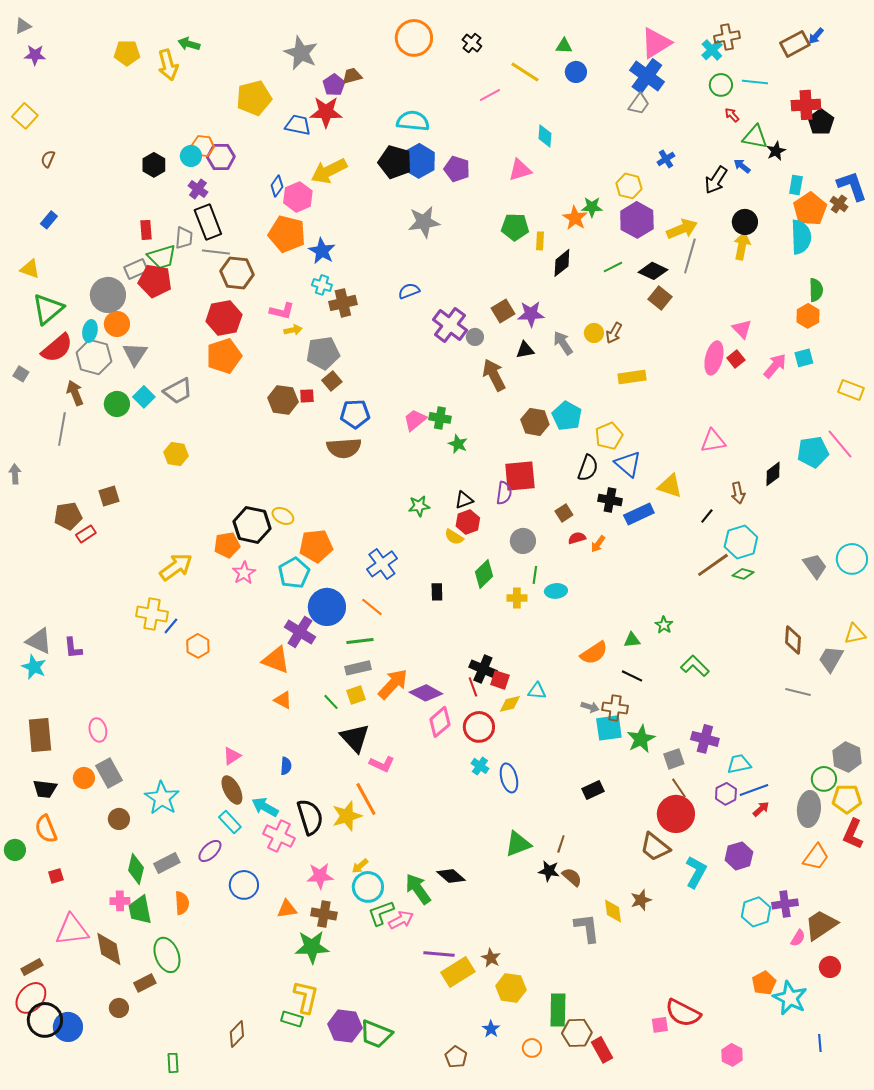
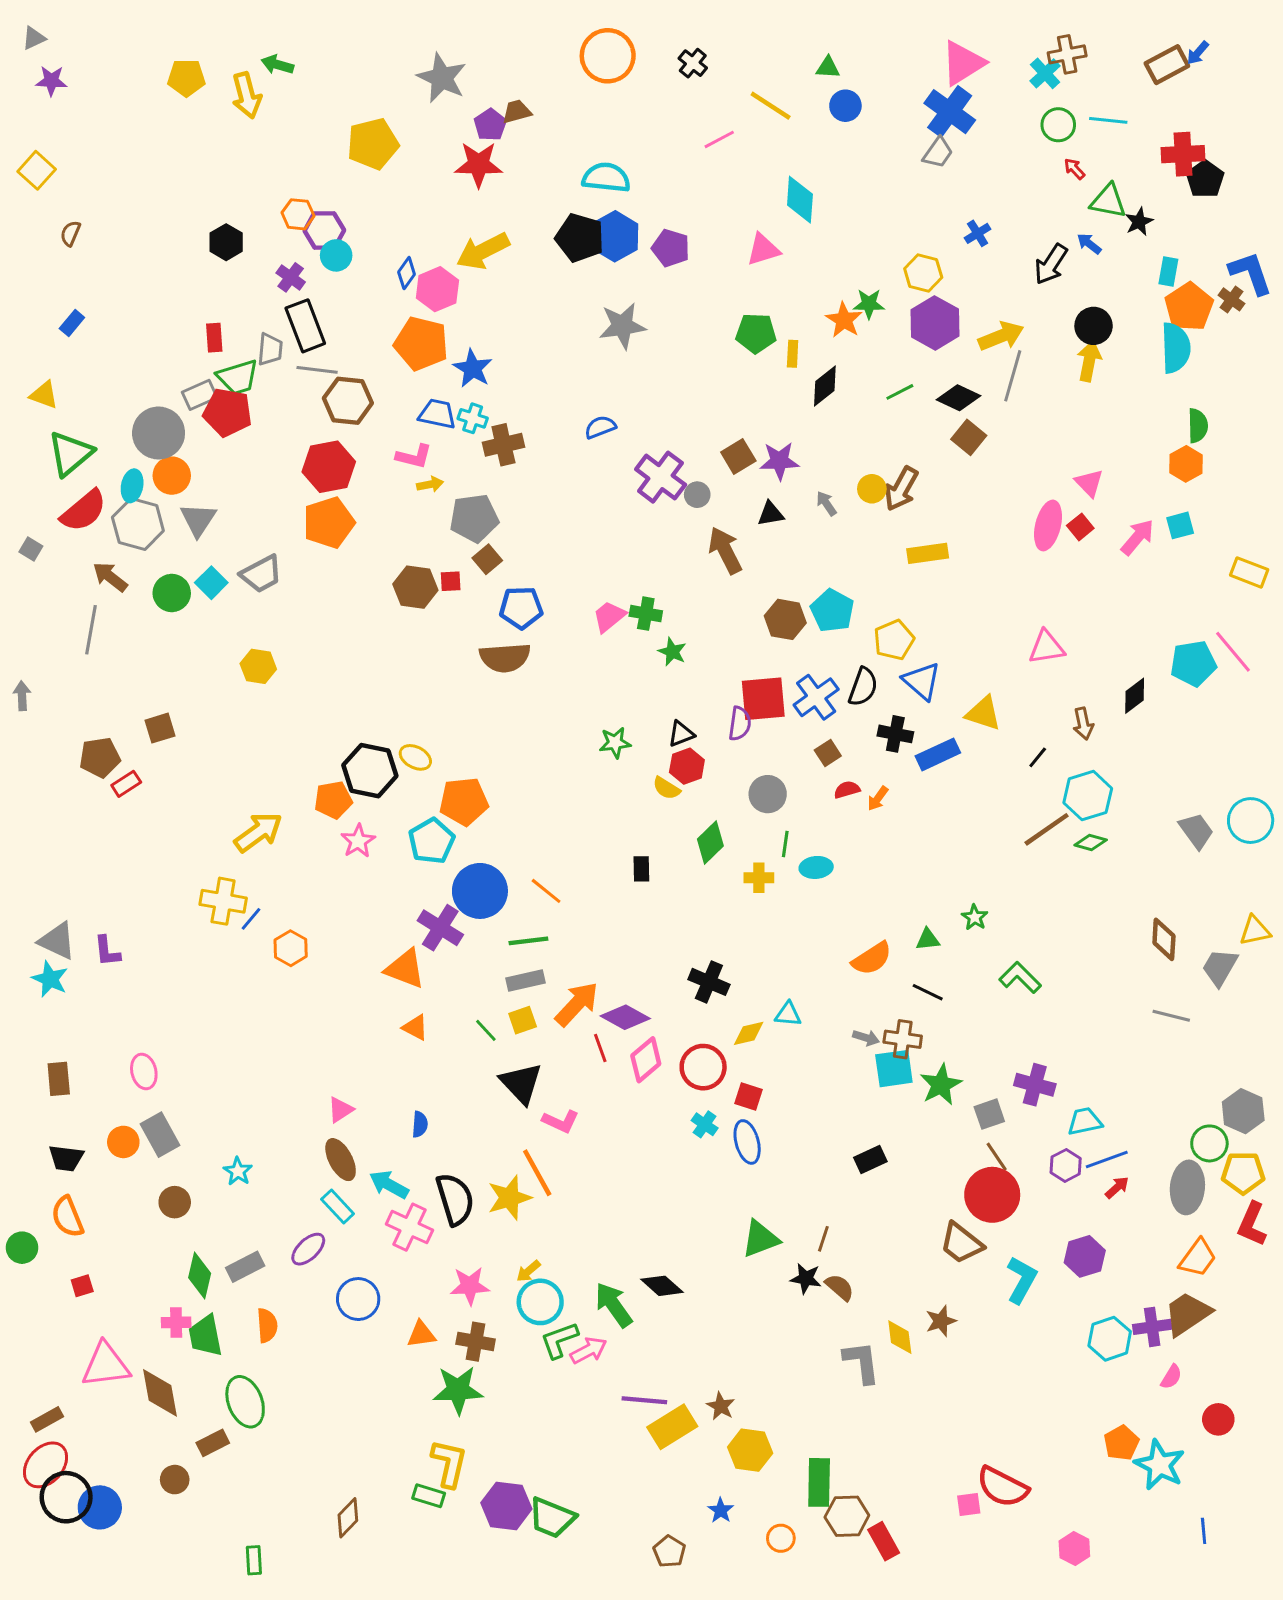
blue trapezoid: (298, 125) -> (437, 414), moved
cyan diamond: (545, 136) -> (800, 200), size x1.4
cyan circle: (191, 156) -> (336, 255), moved
brown arrow: (614, 333) -> (901, 489), size x1.4
gray arrow: (563, 343) -> (826, 503), size x0.7
brown arrow: (75, 393) -> (110, 577), turned -30
blue cross: (382, 564) -> (816, 697), moved
red square: (500, 680) -> (749, 1096), moved
red line: (473, 687) -> (600, 1048), moved
brown rectangle: (40, 735) -> (59, 1079), size x0.7
cyan star: (162, 798) -> (238, 1171), size x0.6
brown trapezoid: (821, 925) -> (1187, 1314), moved

